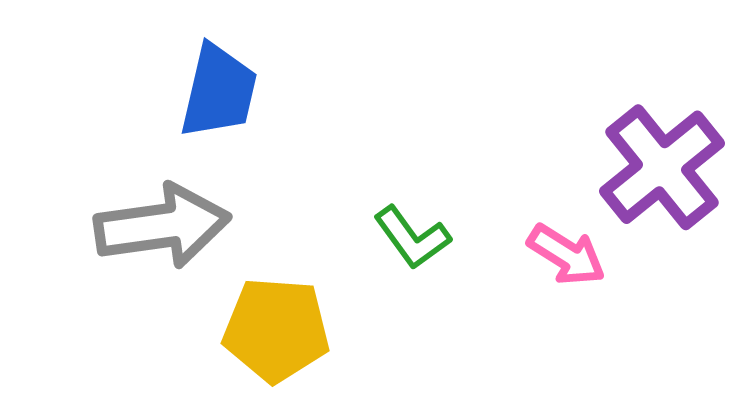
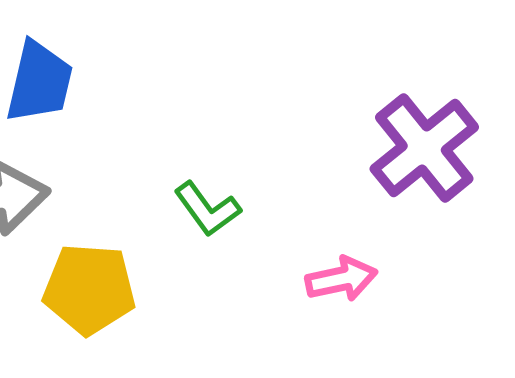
pink arrow: (566, 255) -> (341, 279), moved, turned -44

